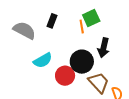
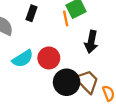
black circle: (82, 62) -> (67, 82), moved
red circle: (65, 76) -> (49, 58), moved

